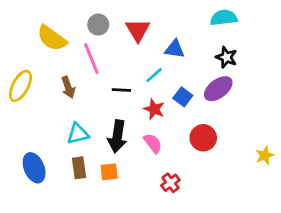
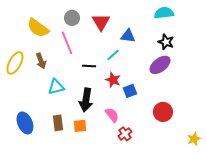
brown arrow: (68, 87) -> (41, 61), moved
blue square: (183, 97) -> (130, 91), moved, turned 32
cyan triangle: (78, 134) -> (56, 87), moved
red circle: (203, 138) -> (163, 112), moved
pink semicircle: (153, 143) -> (112, 115), moved
yellow star: (265, 155) -> (194, 139), moved

